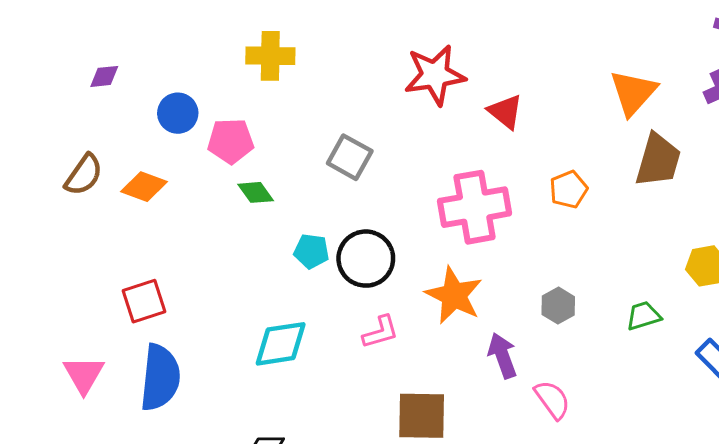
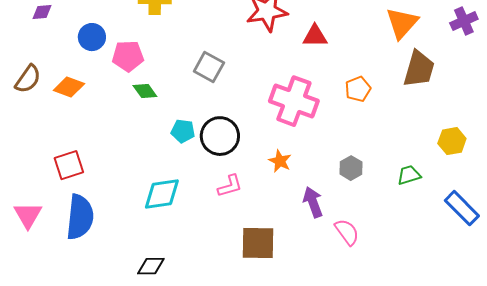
red triangle: (505, 112) -> (315, 36), turned -40
pink cross: (475, 207) -> (294, 101), turned 30
orange star: (454, 295) -> (280, 161), size x0.6

